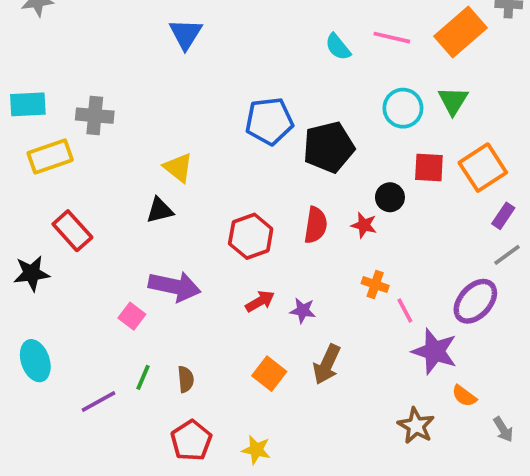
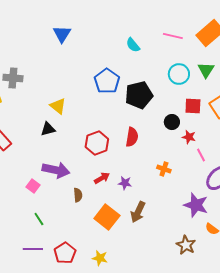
cyan semicircle: (338, 47) -> (133, 45), moved
blue pentagon: (269, 121) -> (107, 81), turned -30
red star: (364, 225) -> (189, 137), moved
pink line: (405, 311) -> (201, 155), moved
orange square: (269, 374) -> (107, 217), size x1.4
green line: (143, 377) -> (39, 219), turned -56
brown semicircle: (186, 379) -> (78, 195), moved
purple line: (98, 402) -> (33, 249), moved, turned 30

